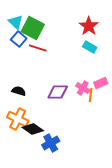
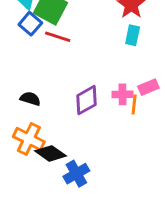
cyan rectangle: (90, 47) -> (133, 35), turned 72
pink cross: (83, 88) -> (123, 94), turned -32
purple diamond: (58, 92) -> (86, 100), turned -30

